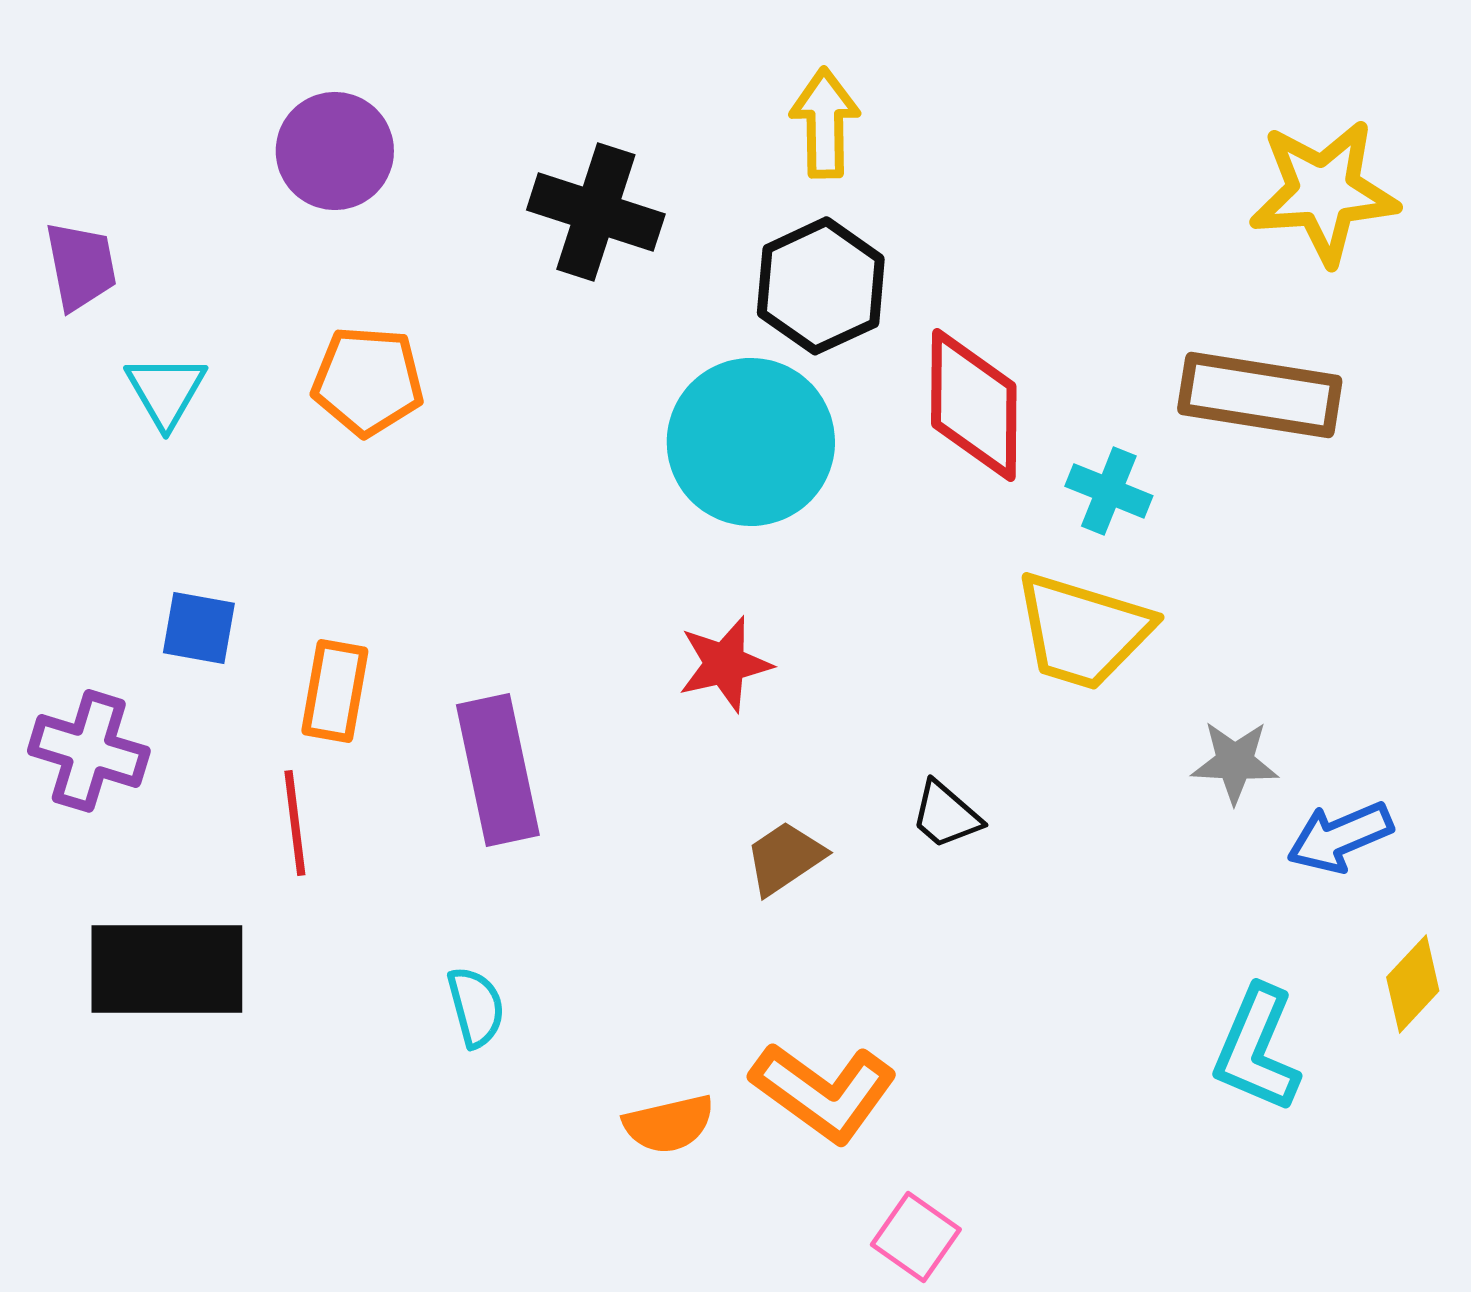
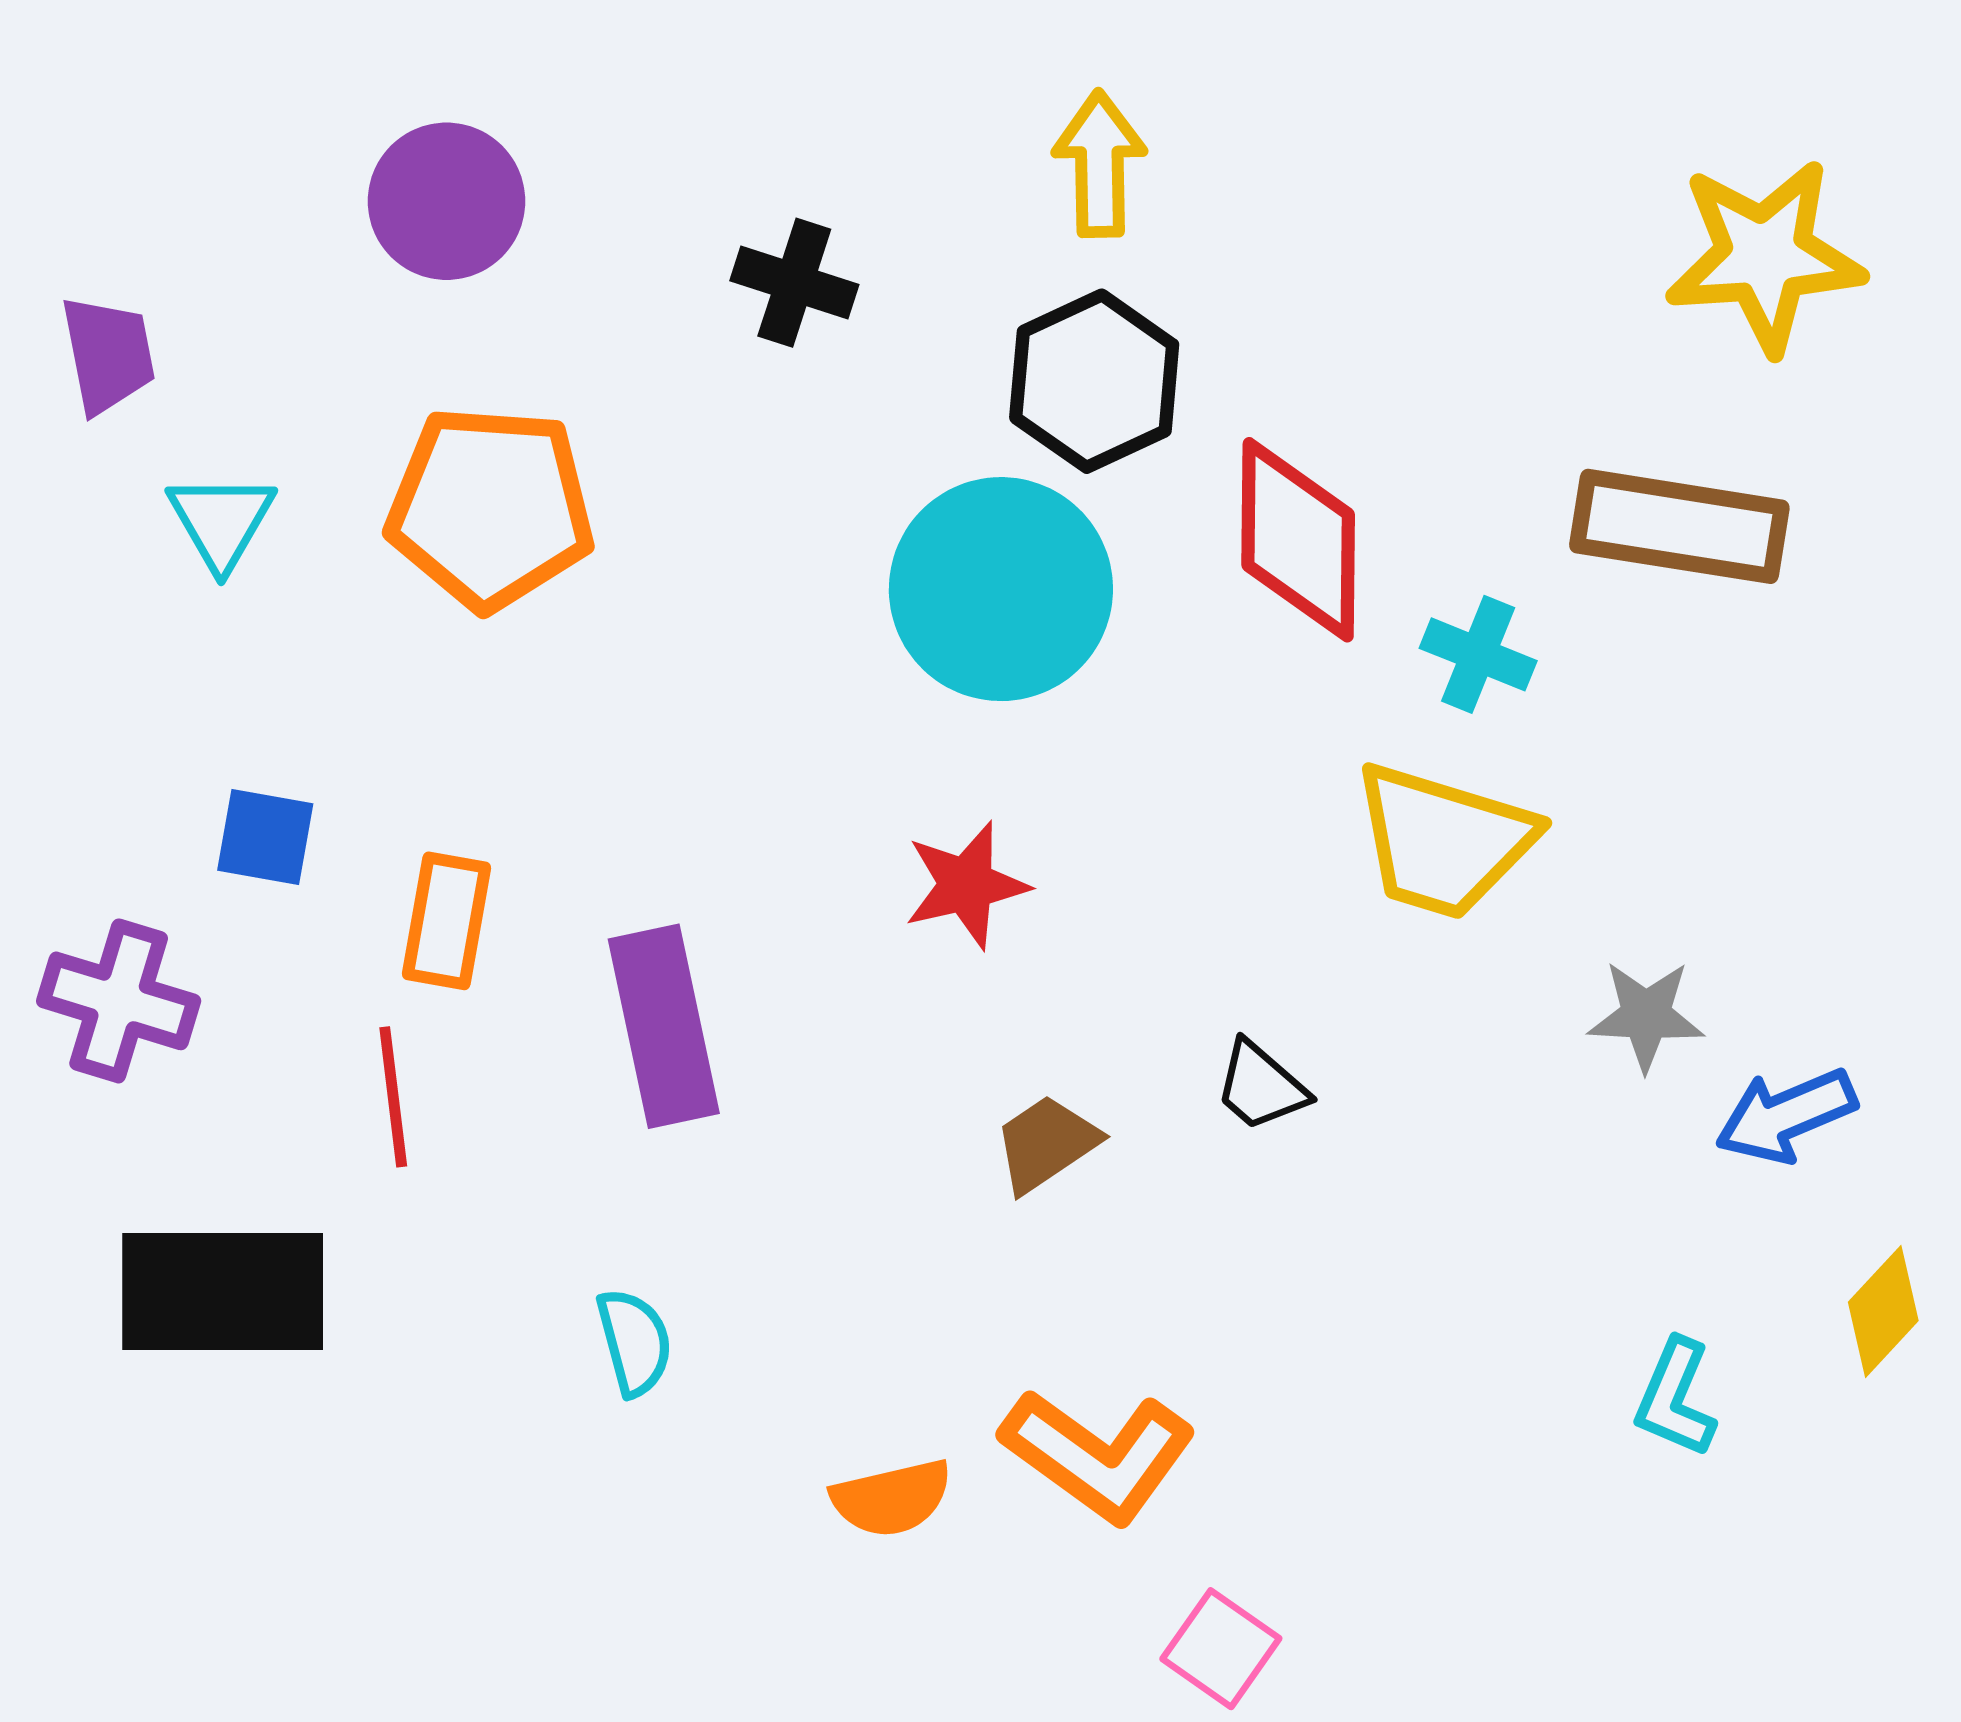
black cross: (596, 212) -> (794, 283), size x0.7
orange pentagon: (368, 381) -> (490, 508), size x1.4
cyan L-shape: (1257, 1049) -> (1675, 1398), size x0.7

